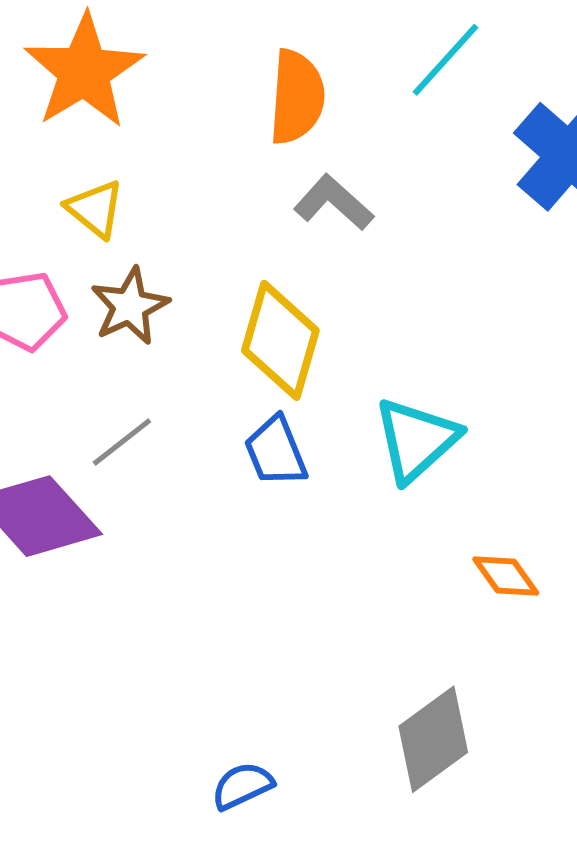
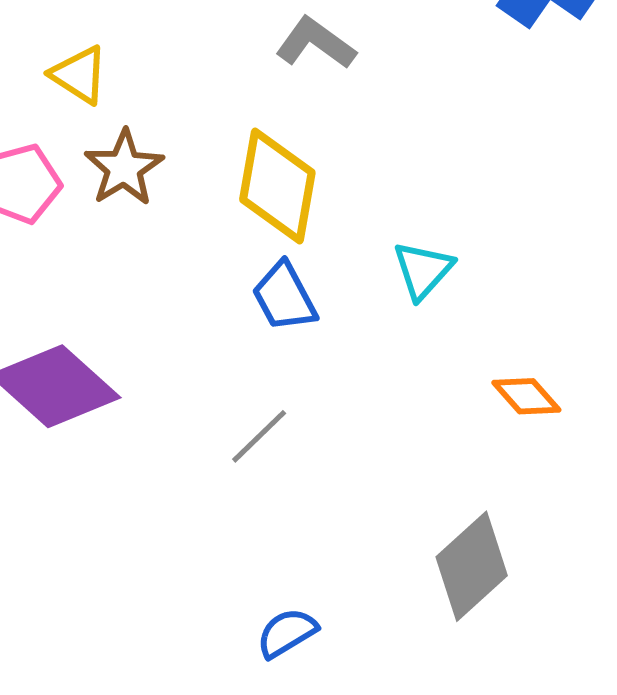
cyan triangle: (416, 440) -> (423, 270), size x0.7
gray line: (122, 442) -> (259, 436), moved

